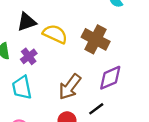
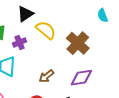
black triangle: (27, 22) -> (25, 14), turned -30
brown arrow: (70, 87) -> (46, 76), size x0.7

